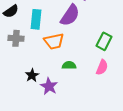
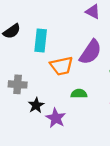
purple semicircle: (70, 15) -> (90, 52), moved
gray cross: (16, 38) -> (18, 84), moved

